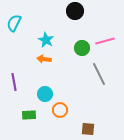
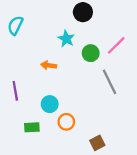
cyan star: (46, 40) -> (66, 39), moved
pink line: (105, 41) -> (116, 45), turned -30
brown square: (88, 129) -> (97, 143), turned -32

